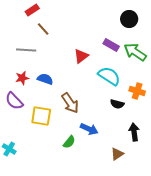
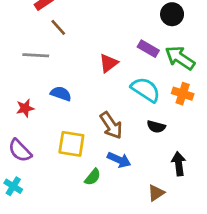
red star: (22, 78) -> (25, 108), moved
orange cross: (137, 91) -> (183, 94), moved
purple semicircle: (14, 101) -> (20, 151), moved
brown arrow: (70, 103) -> (111, 125), moved
yellow square: (41, 116) -> (71, 144), moved

